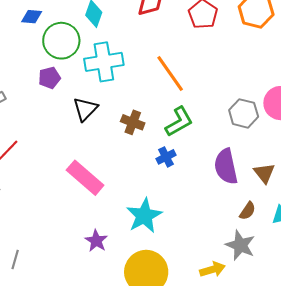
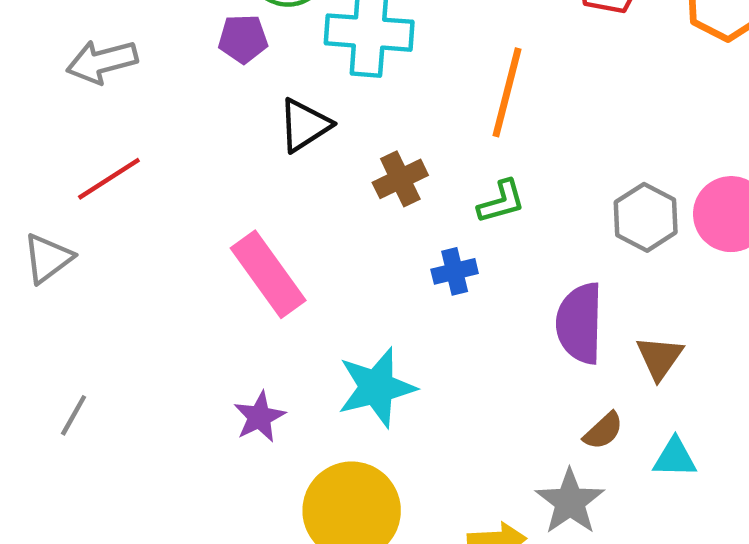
orange line: (170, 73) -> (507, 92), turned 36
brown cross: (133, 122) -> (400, 179), turned 30
green L-shape: (179, 122) -> (501, 202), size x0.7

